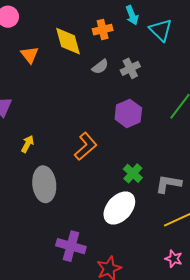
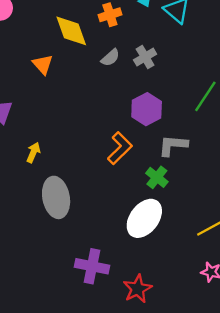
orange triangle: (30, 55) -> (43, 64), moved
orange L-shape: (86, 146) -> (120, 148), moved
gray L-shape: (168, 184) -> (173, 145), moved

